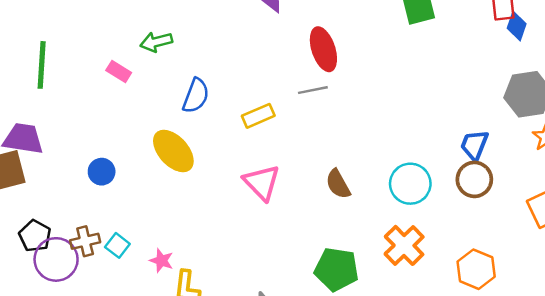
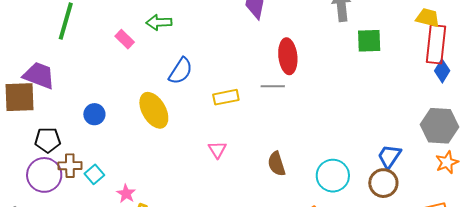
pink triangle: (262, 183) -> (217, 150), size x0.6
black pentagon: (35, 236) -> (48, 140), moved, turned 30

